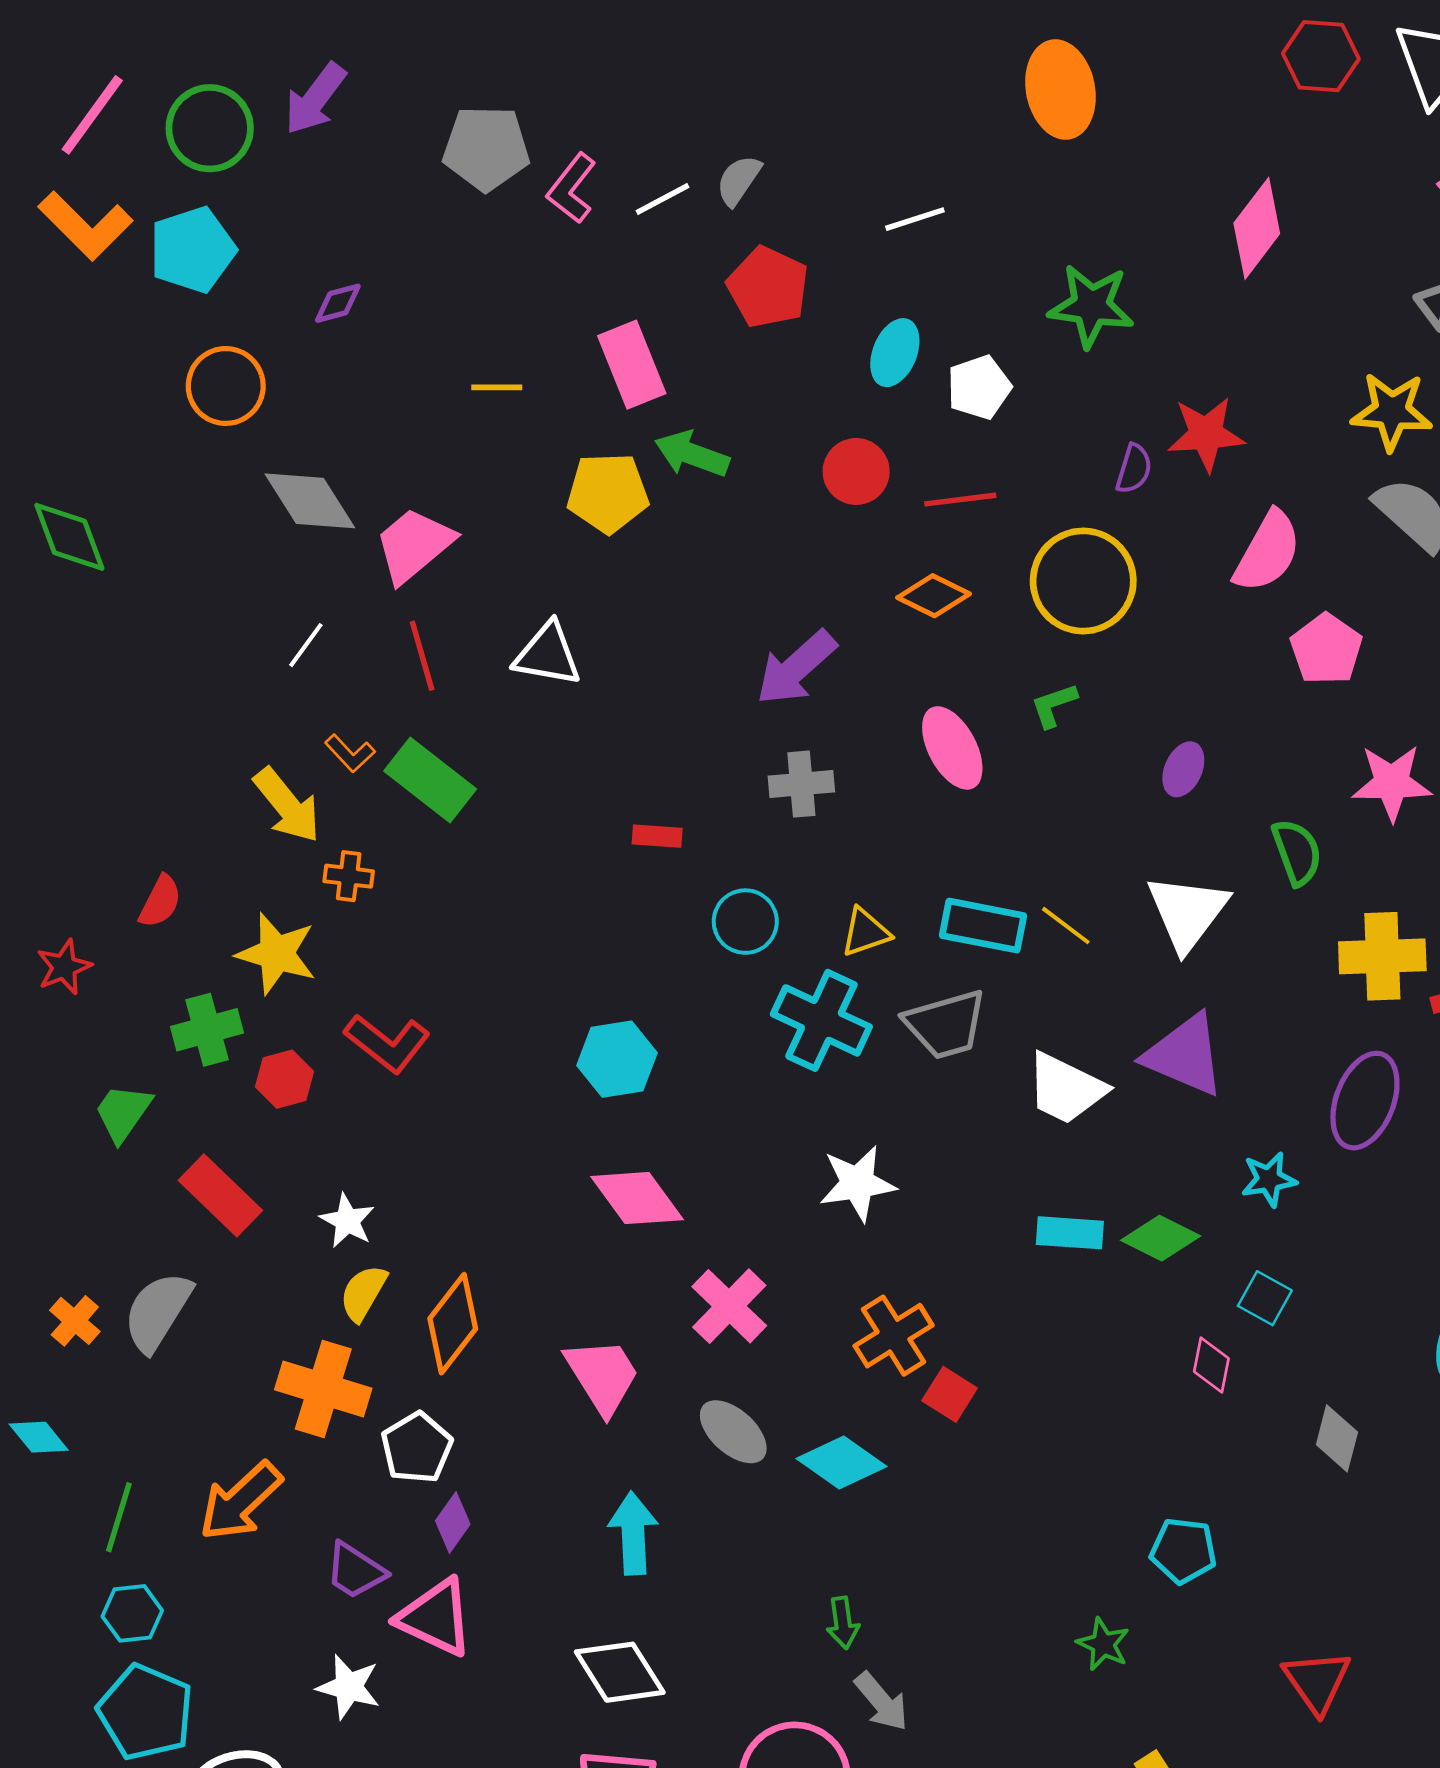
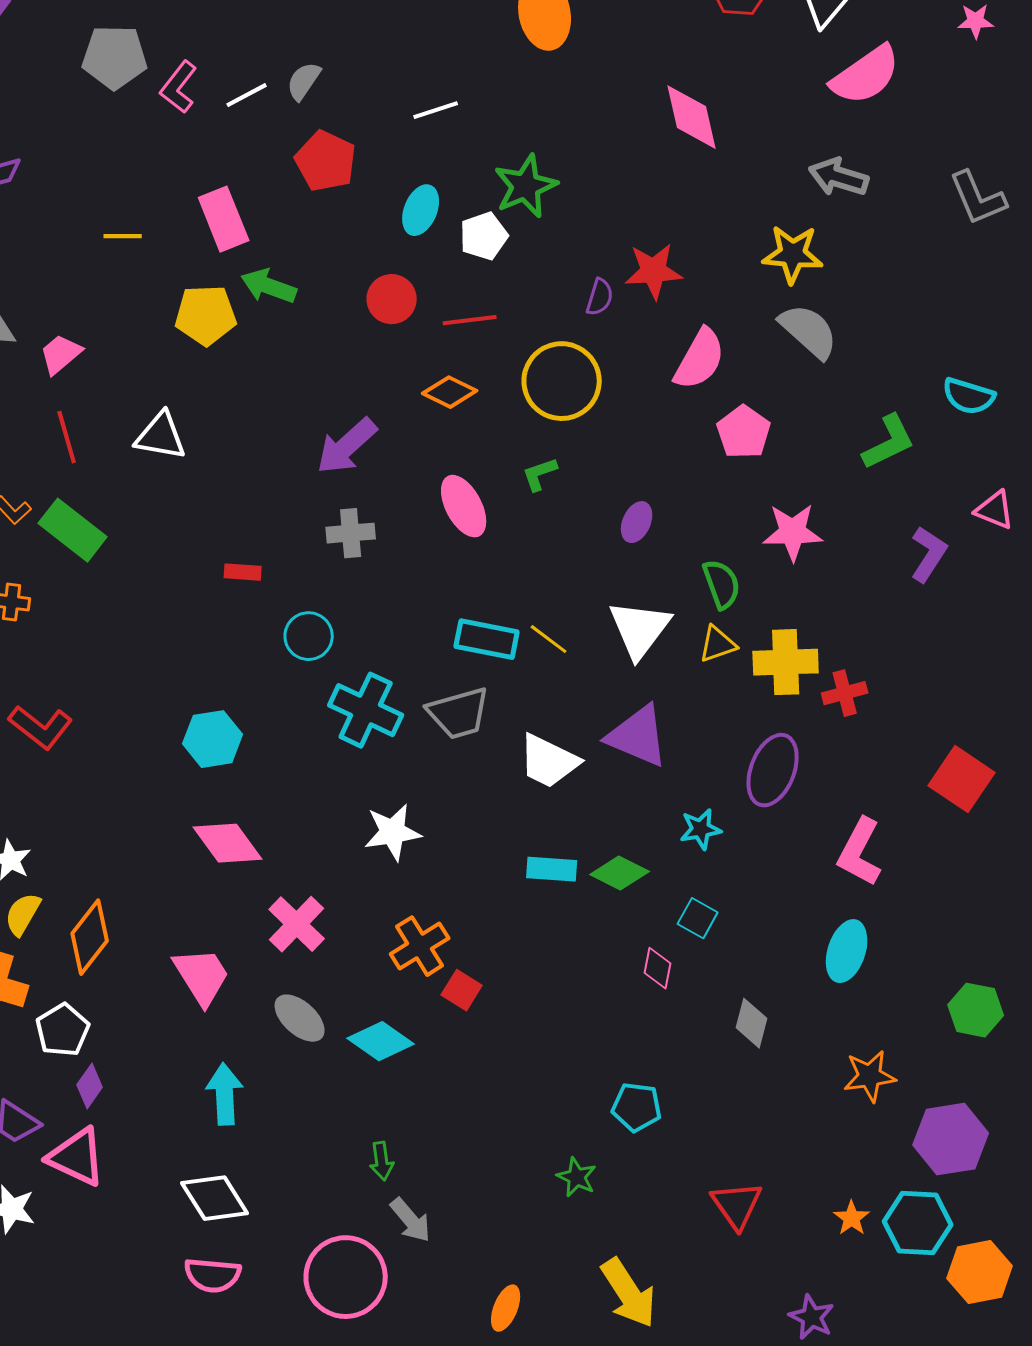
pink diamond: (1257, 228) -> (692, 117), turned -50
green star: (1091, 306) -> (526, 186), moved, turned -30
pink trapezoid: (414, 545) -> (61, 354), size x0.7
yellow triangle: (865, 932) -> (718, 644), moved

